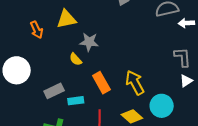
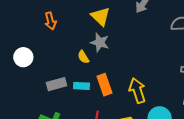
yellow triangle: (66, 19) -> (101, 16), moved, turned 45
white circle: (17, 70) -> (23, 57), size x0.7
cyan rectangle: (76, 101) -> (81, 86), moved

